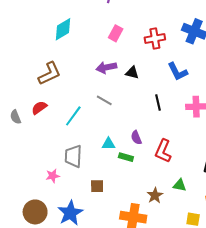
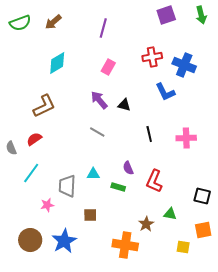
red cross: (155, 38) -> (152, 57), moved
purple arrow: (106, 67) -> (99, 100), turned 60
blue L-shape: (178, 72) -> (165, 92), moved
cyan line: (73, 116) -> (31, 173), moved
cyan triangle: (108, 144) -> (93, 174), moved

